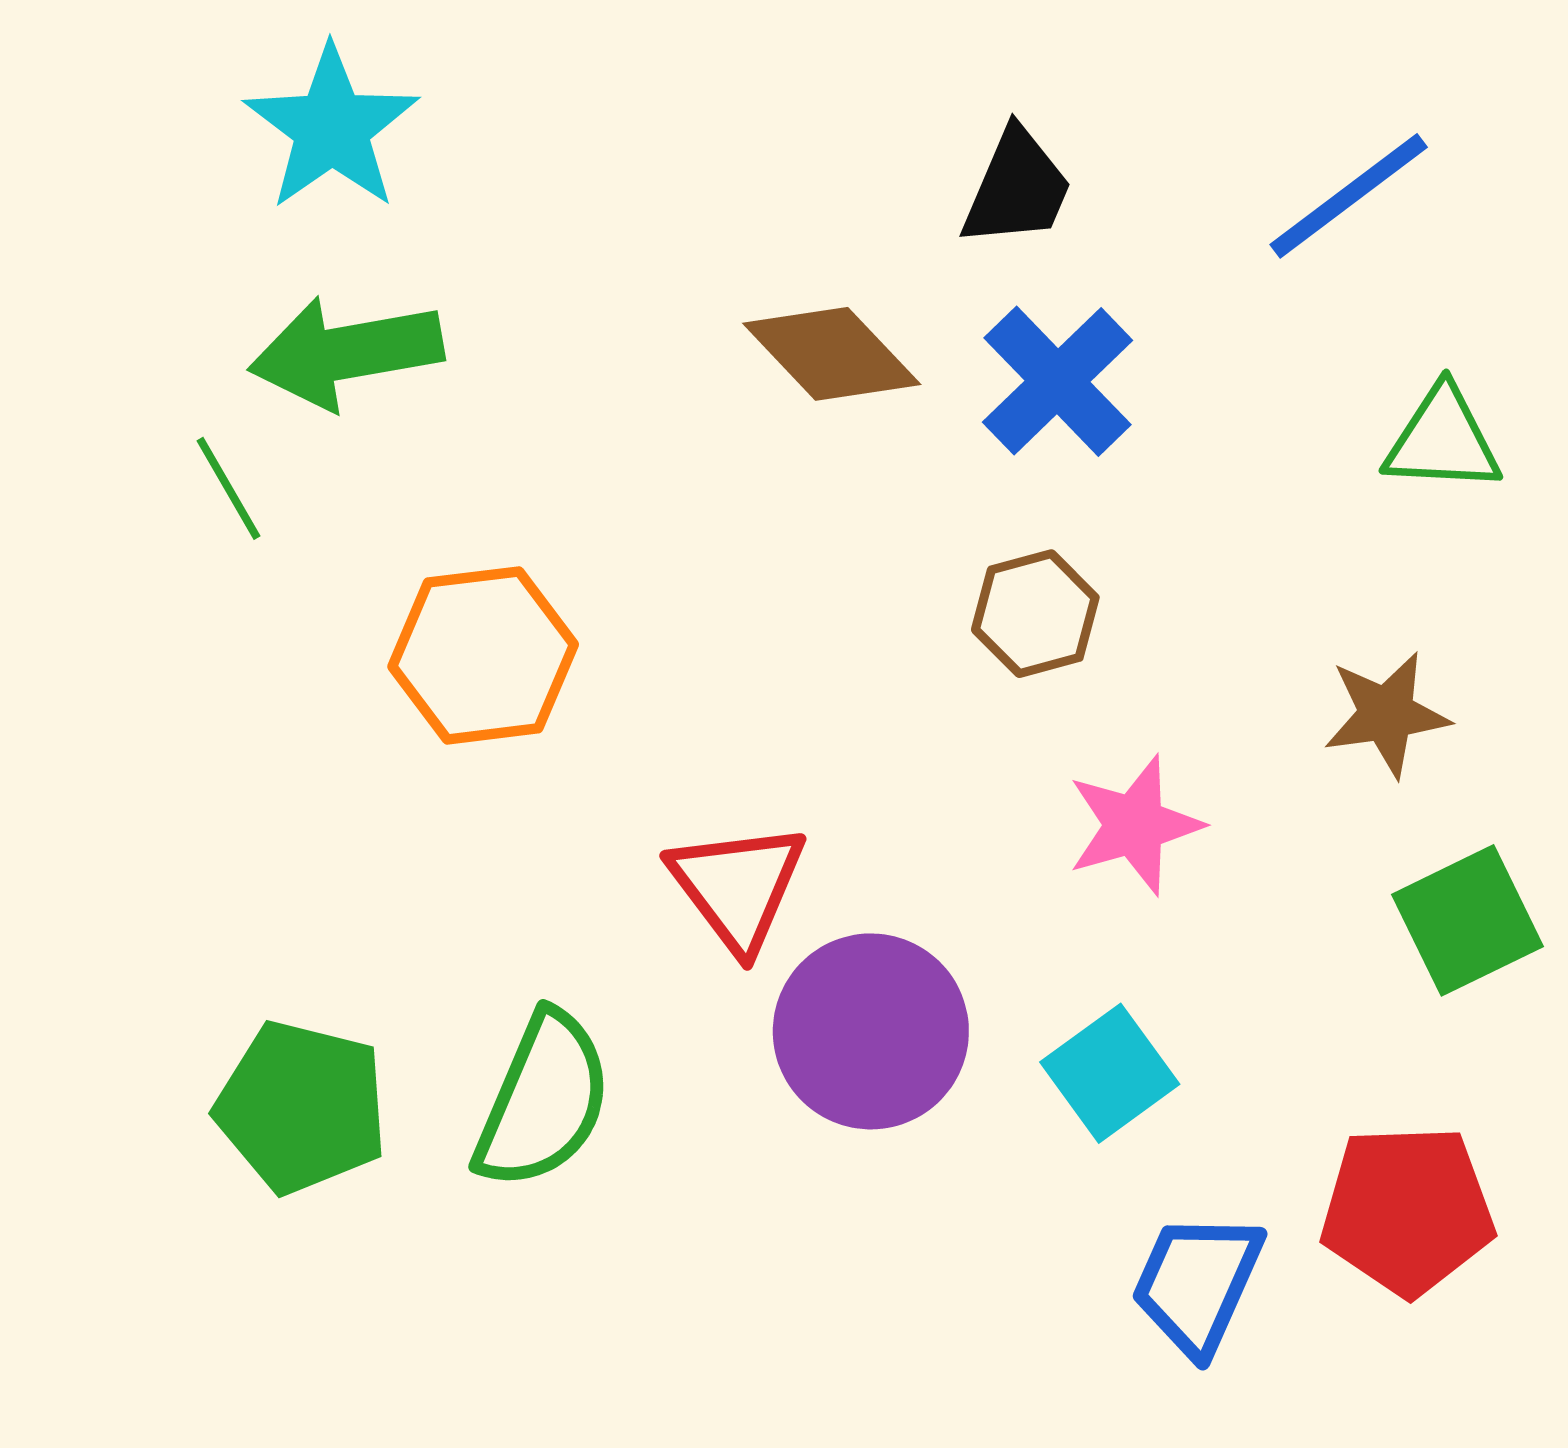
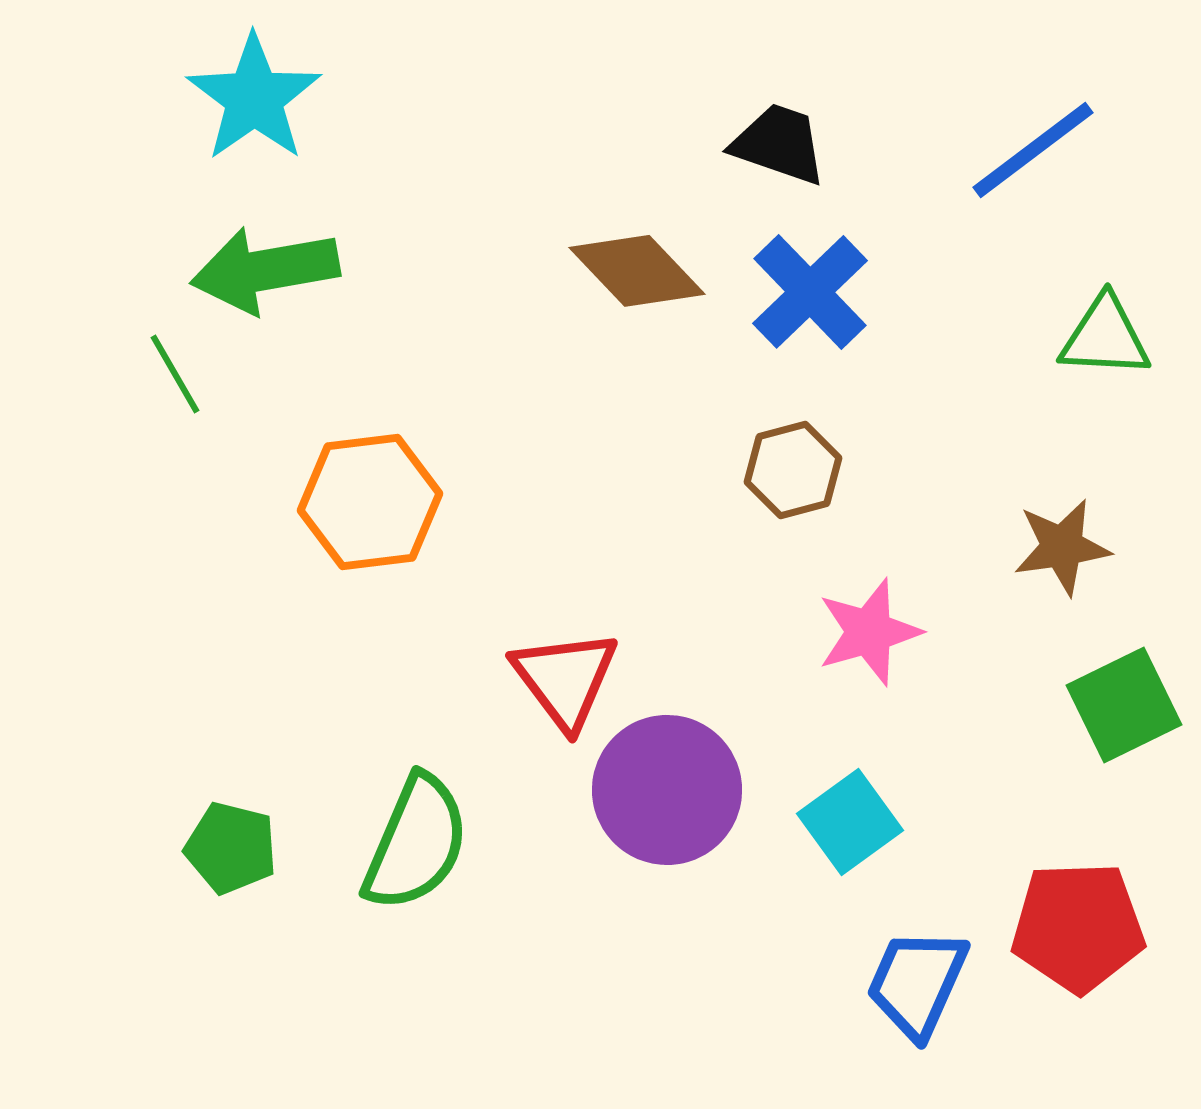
black trapezoid: (1017, 188) -> (779, 144), turned -94
green pentagon: (302, 1107) -> (231, 848), size x0.7

